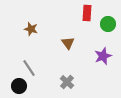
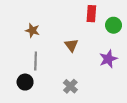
gray line: (29, 68) -> (36, 61), moved, turned 36
black circle: (19, 86) -> (25, 82), moved

